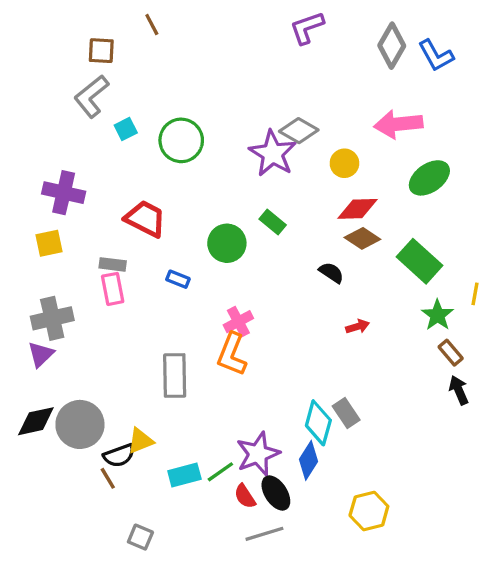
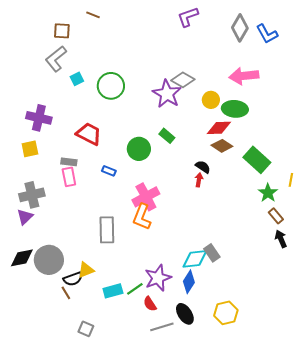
brown line: (152, 24) -> (93, 15), turned -40
green ellipse: (429, 178) -> (235, 109), moved, turned 40
pink cross: (238, 322) -> (146, 197), size x1.5
red arrow: (358, 326) -> (199, 180), moved, turned -64
cyan diamond: (318, 423) -> (195, 259), turned 68
black ellipse: (276, 493) -> (185, 314), moved

